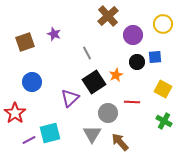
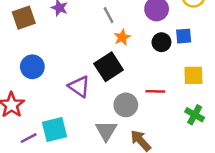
gray line: (87, 53) -> (109, 15), moved
orange star: (116, 75) -> (122, 37), moved
yellow square: (163, 89) -> (193, 75), turned -30
purple triangle: (70, 98) -> (79, 86), turned -42

